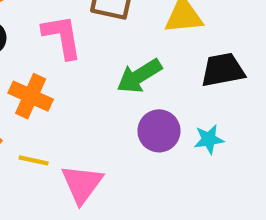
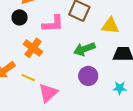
pink L-shape: (62, 37) -> (53, 24), turned 85
cyan star: (209, 139) -> (120, 88), moved

